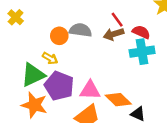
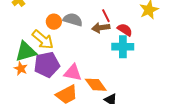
yellow arrow: (50, 58) -> (43, 40), size x1.6
purple pentagon: (59, 86) -> (47, 65), turned 30
orange star: (34, 105) -> (21, 69), moved, size x0.6

